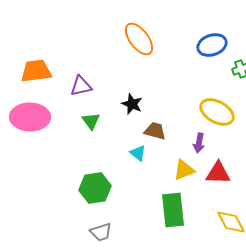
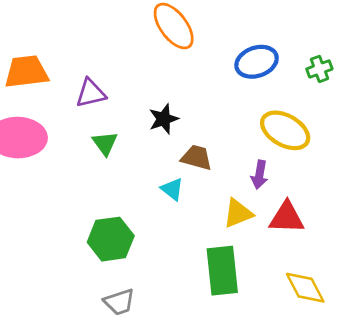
blue ellipse: (212, 45) -> (257, 62), moved
black star: (132, 104) -> (164, 119), turned 30

